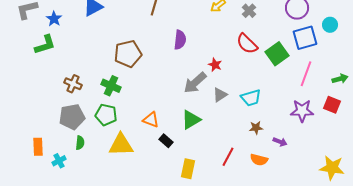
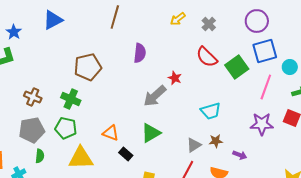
cyan circle: (330, 25) -> (290, 67), moved
gray triangle: (220, 95) -> (194, 145), moved

